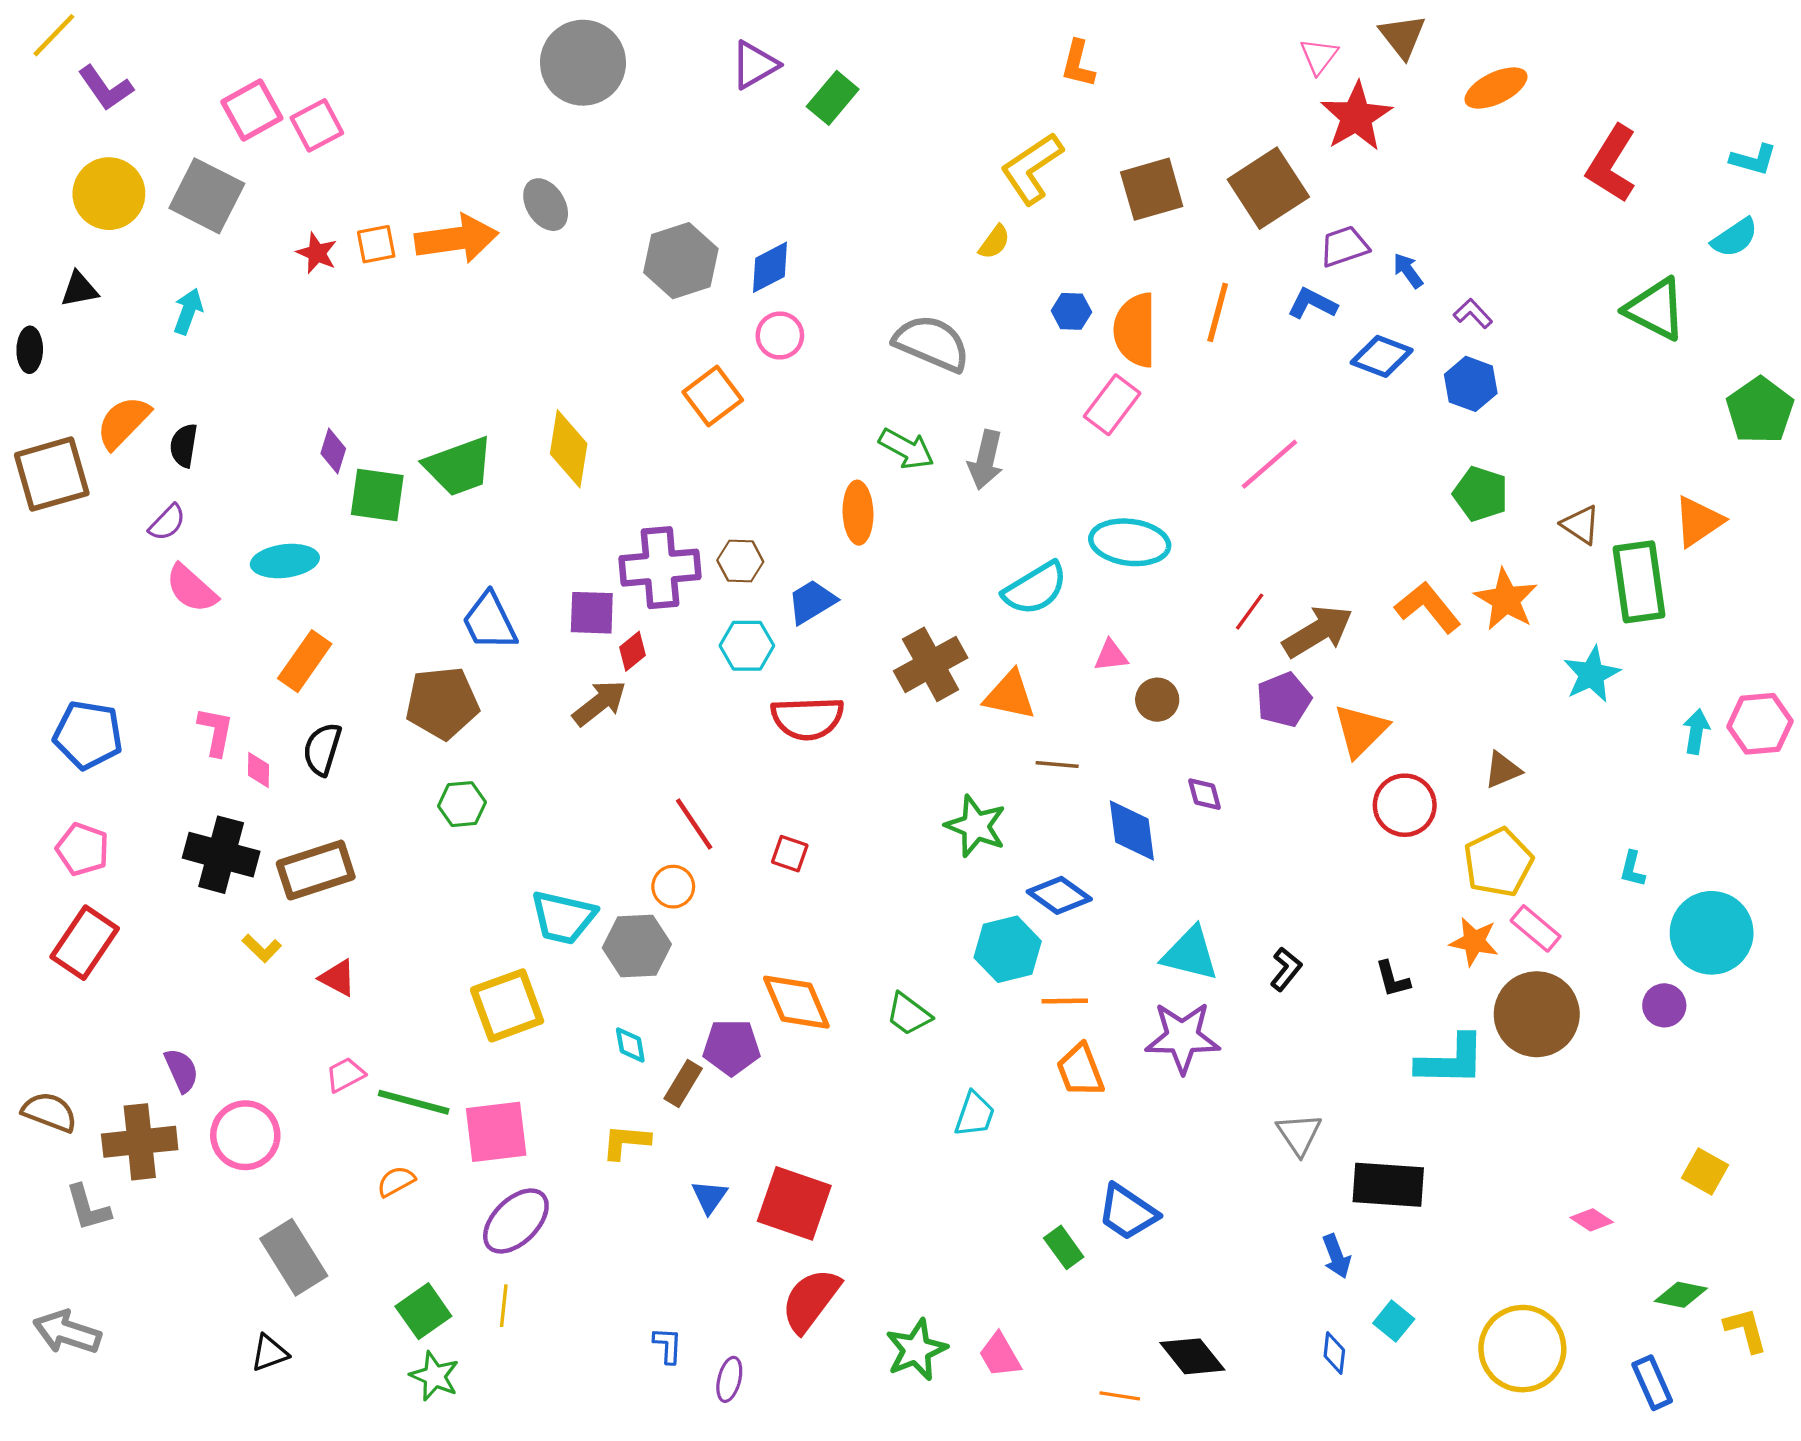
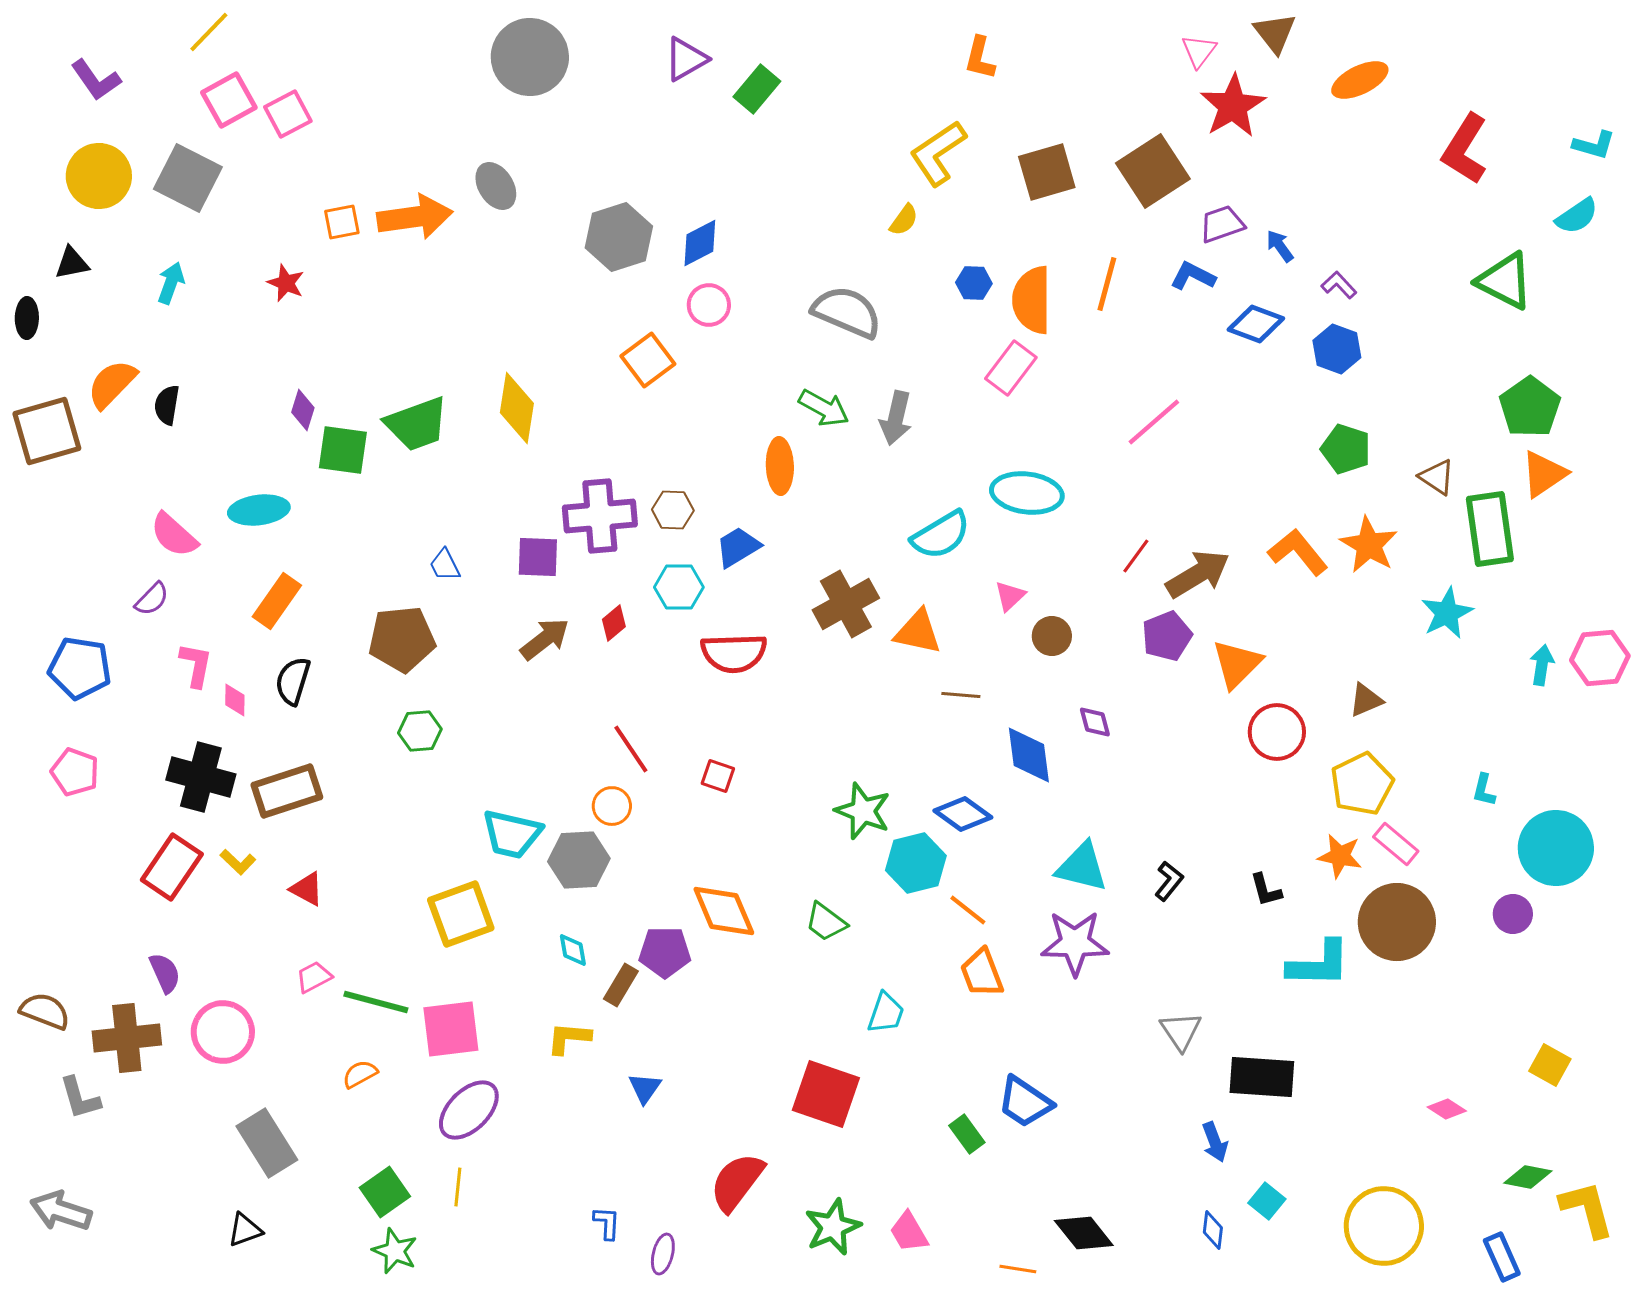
yellow line: (54, 35) -> (209, 32), moved
red star: (317, 253) -> (286, 283), moved
green pentagon: (1760, 410) -> (1530, 407), moved
purple semicircle: (167, 522) -> (152, 599), moved
blue trapezoid: (489, 622) -> (445, 565), size x0.6
red diamond: (632, 651) -> (614, 623), moved
pink triangle: (1111, 656) -> (1010, 596), turned -36
green star: (976, 826) -> (863, 811), moved
red rectangle: (85, 943) -> (172, 867), moved
orange line: (1065, 1001) -> (968, 910), turned 39
red square: (794, 1203) -> (826, 1094), moved
yellow L-shape: (1746, 1330) -> (1587, 1209), size x1.4

